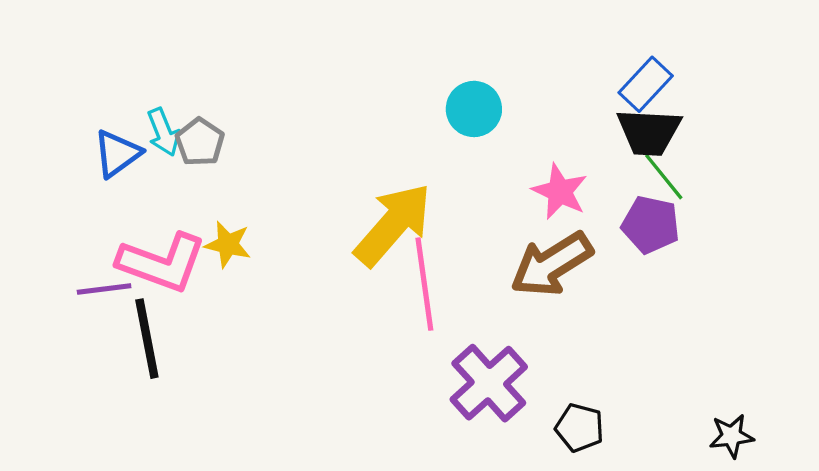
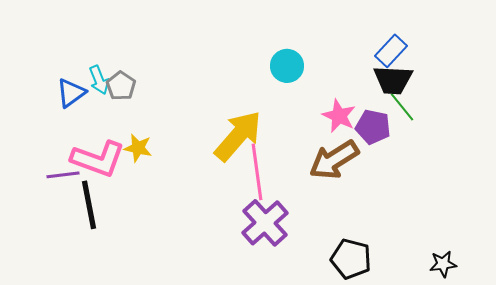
purple pentagon: (651, 225) -> (373, 127), moved
purple cross: (489, 383) -> (265, 223), moved
black pentagon: (580, 428) -> (351, 259), size x1.4

